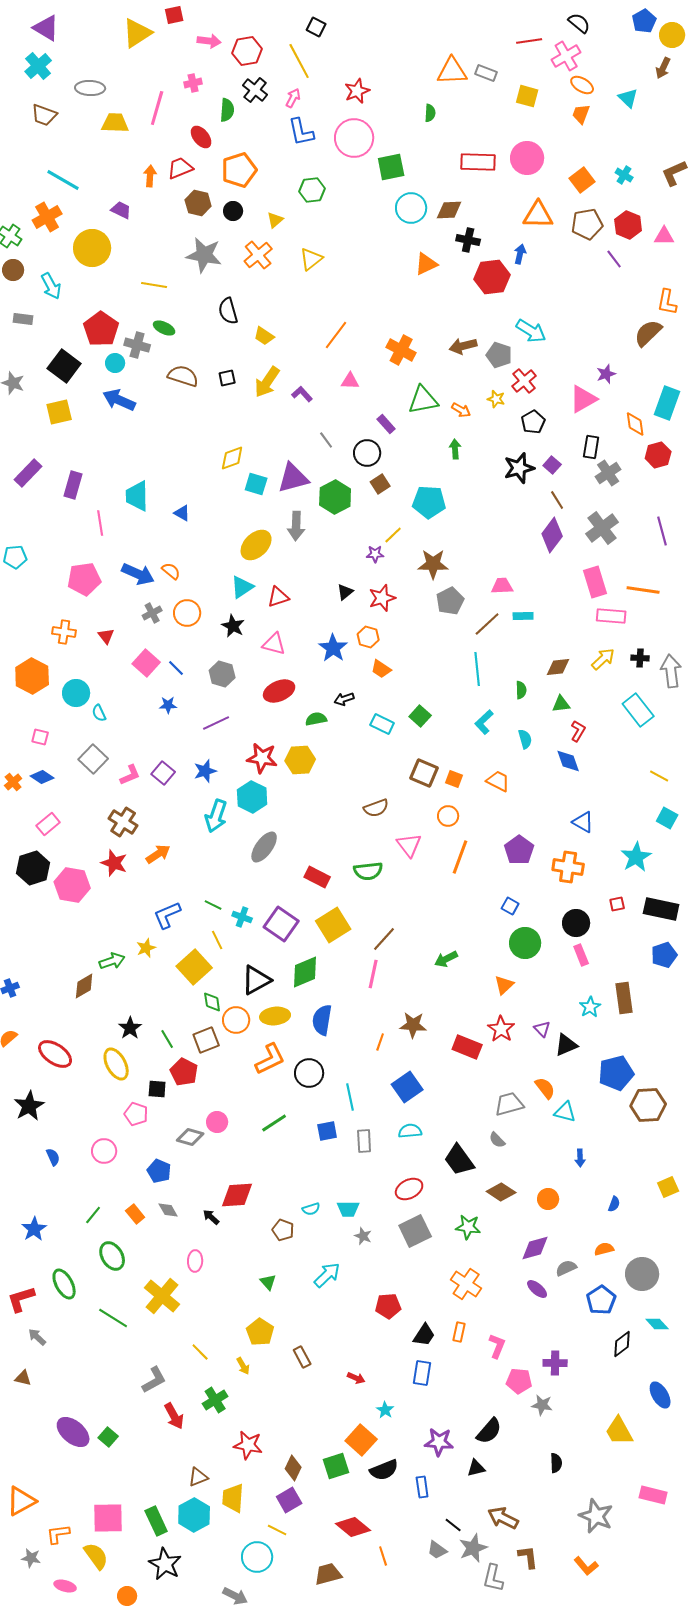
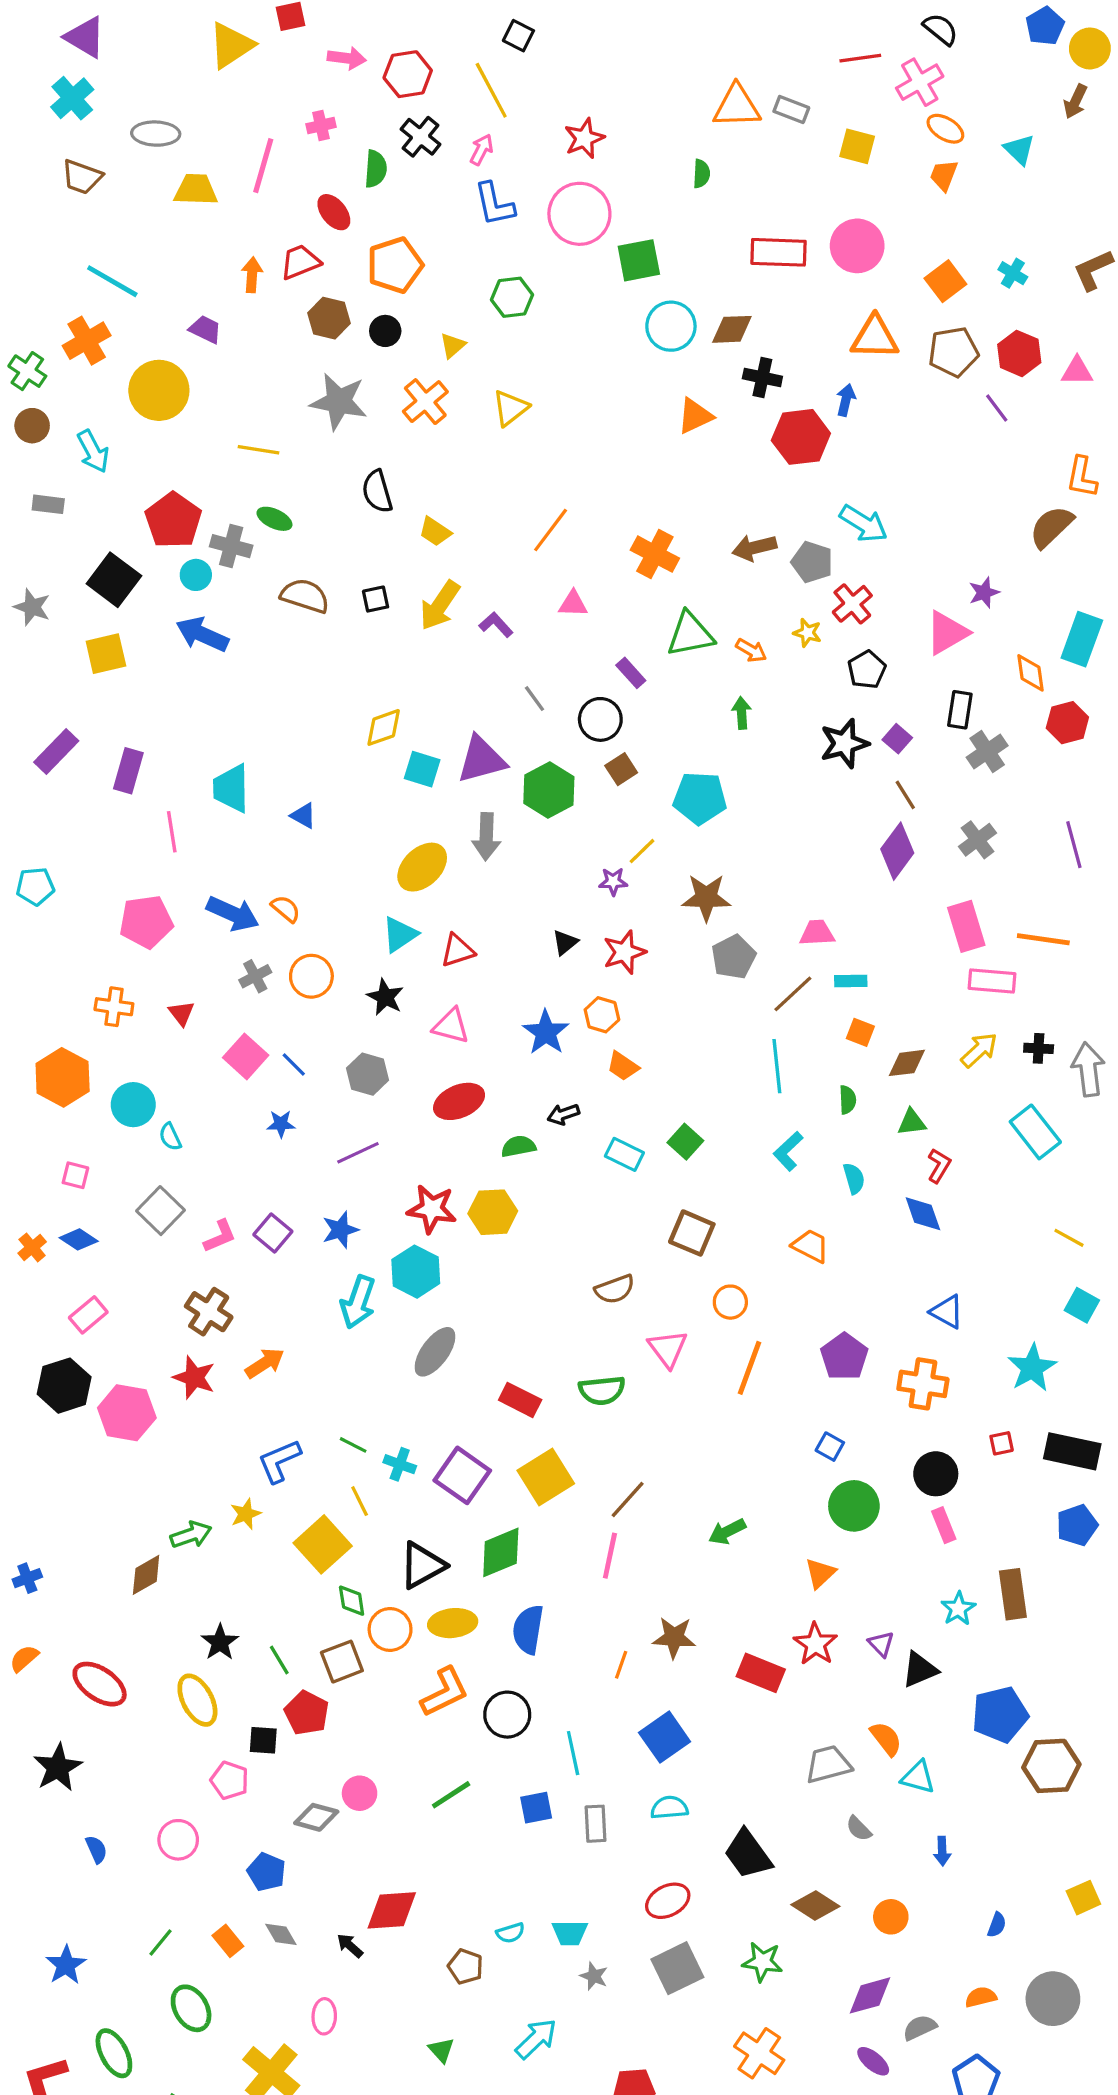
gray cross: (602, 528) -> (978, 840), size x0.7
orange square: (454, 779) -> (860, 1032), moved
gray semicircle: (497, 1140) -> (859, 1829), moved
gray circle: (642, 1274) -> (1053, 1999), moved

